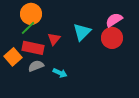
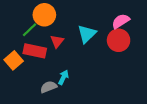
orange circle: (31, 14) -> (44, 15), moved
gray semicircle: (36, 66) -> (49, 87), moved
cyan arrow: (60, 73) -> (63, 77), turned -88

